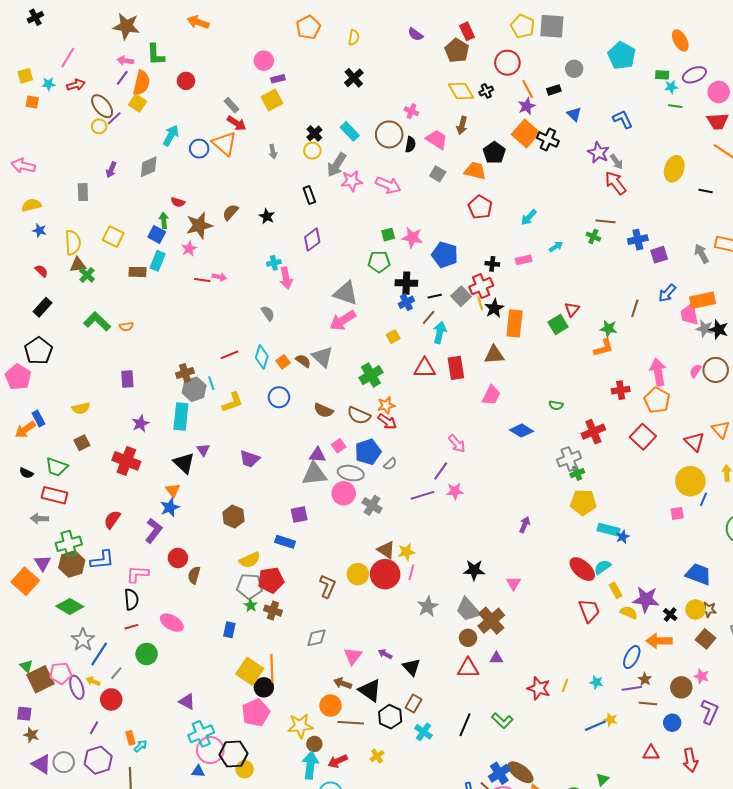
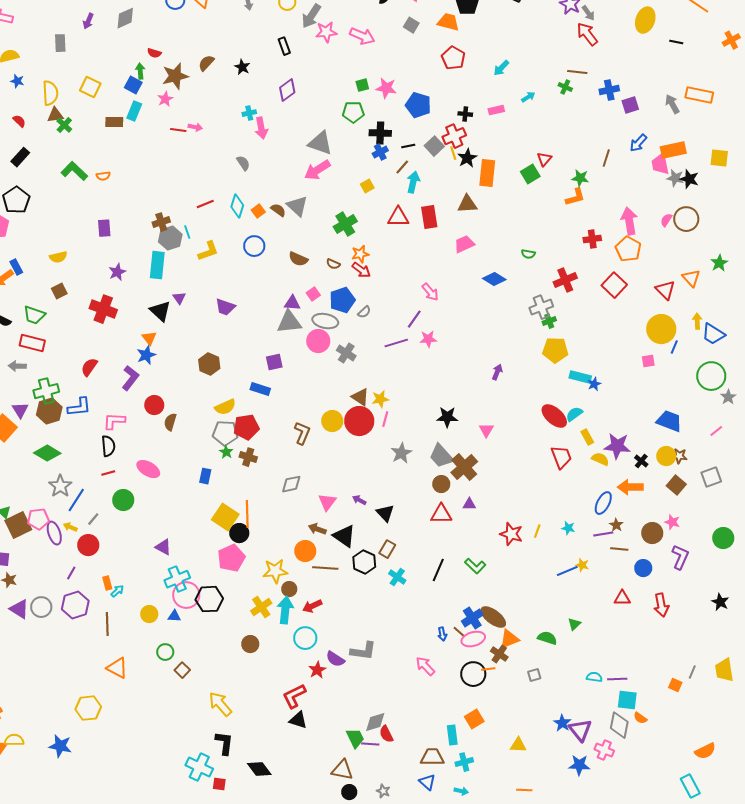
pink trapezoid: (491, 395) -> (464, 244), turned -140
brown semicircle: (359, 415) -> (333, 264), size x0.6
yellow cross: (377, 756) -> (261, 607), moved, size x1.5
yellow circle: (245, 769) -> (149, 614), moved

